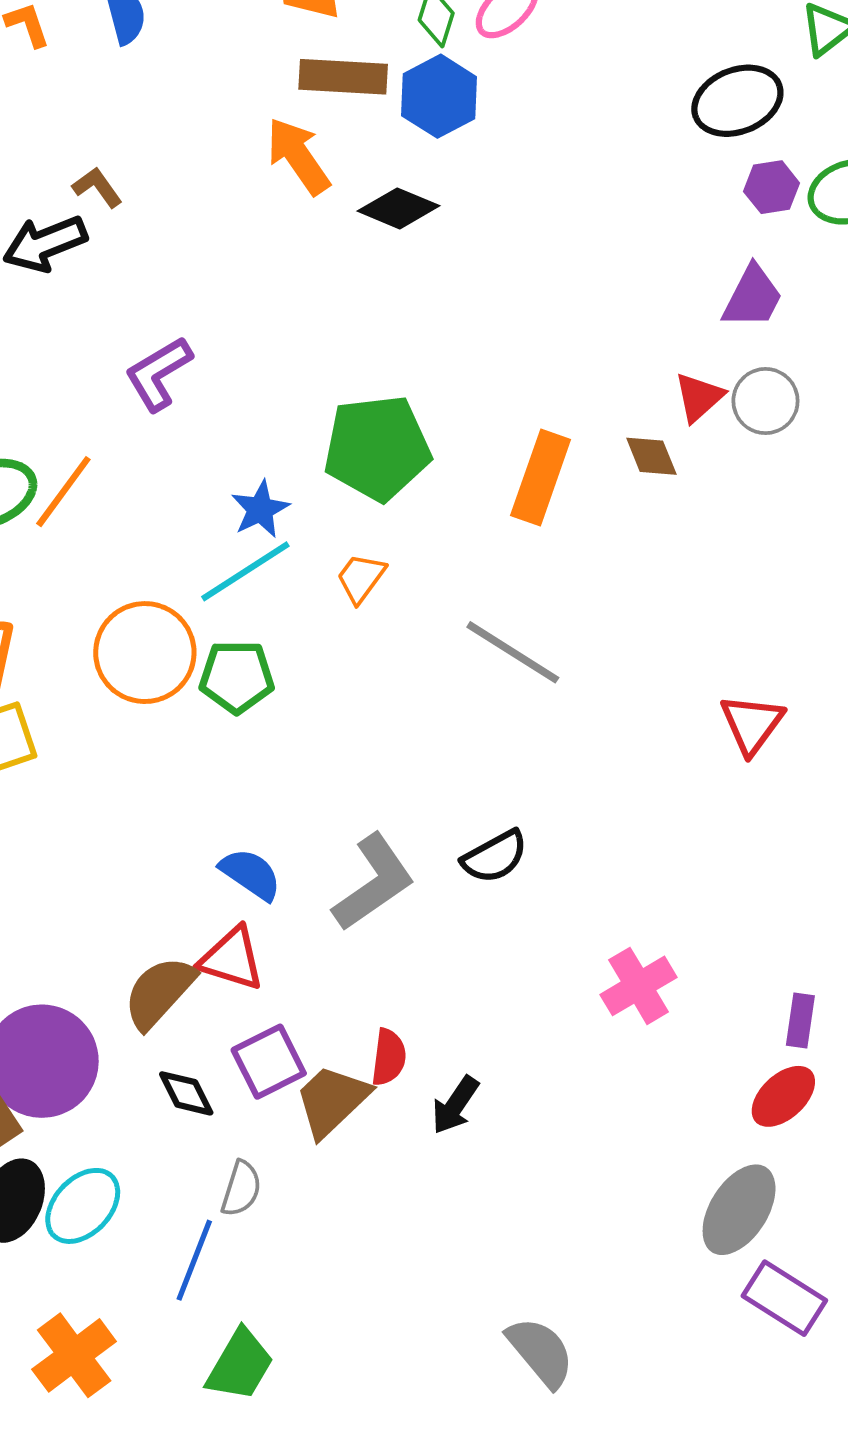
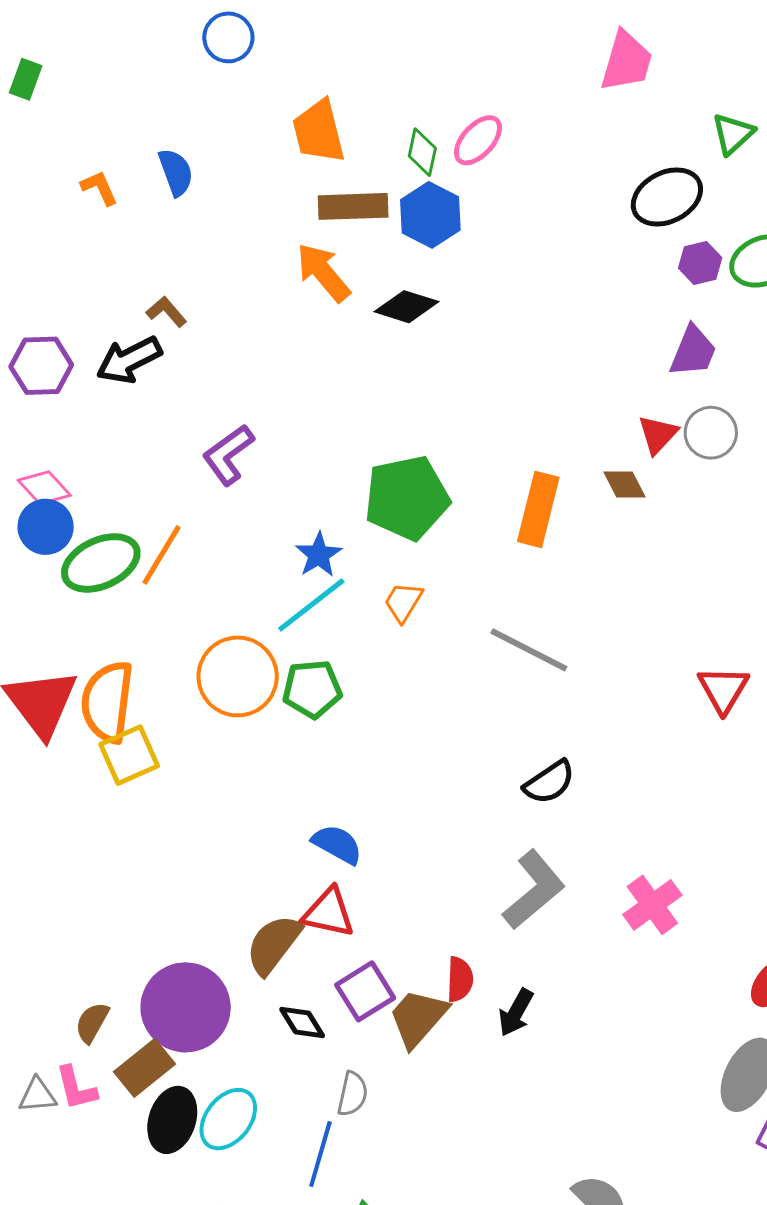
black semicircle: (495, 857) -> (549, 782), moved
gray L-shape: (374, 882) -> (534, 890), moved

